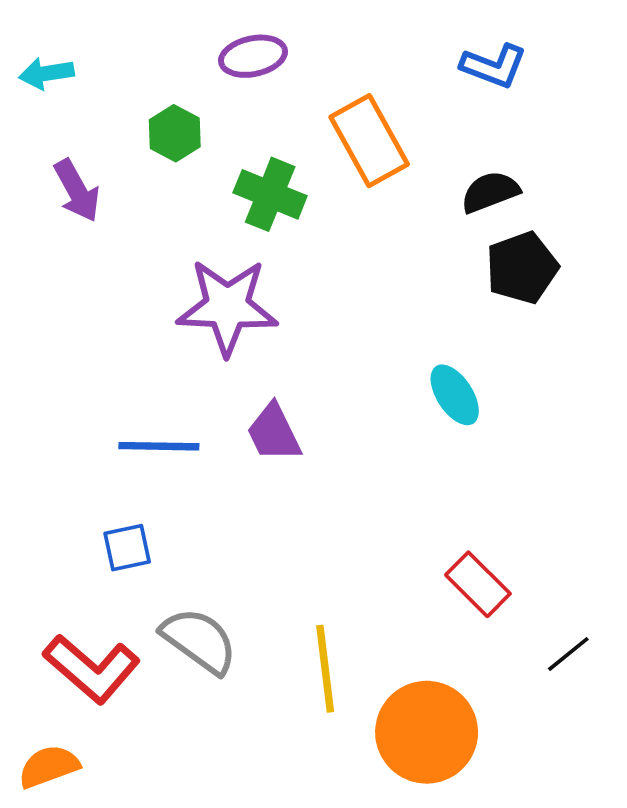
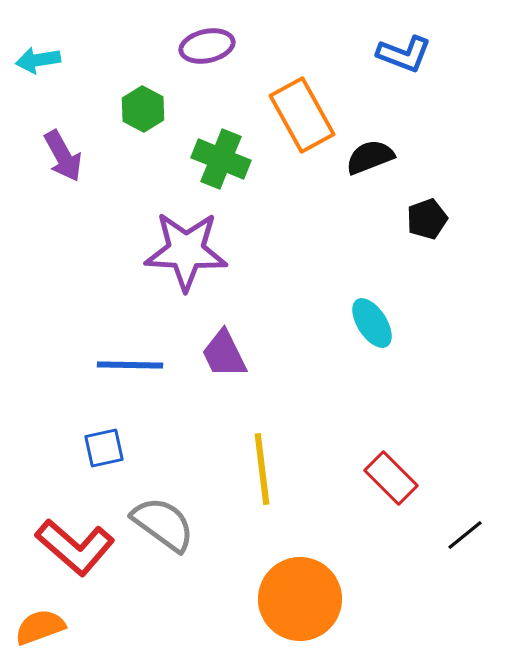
black semicircle: (490, 192) -> (370, 157), moved
black pentagon: (522, 268) -> (427, 219), size x0.7
yellow line: (325, 669) -> (262, 469), moved
orange circle: (427, 732) -> (300, 599), moved

